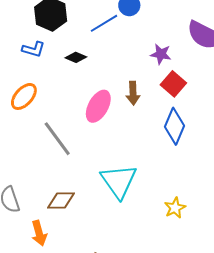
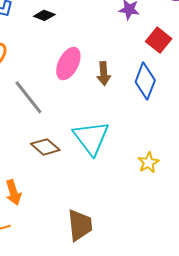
red square: (173, 84) -> (159, 40), moved
brown arrow: (133, 93) -> (104, 74), moved
brown diamond: (61, 201) -> (45, 147), moved, turned 44

